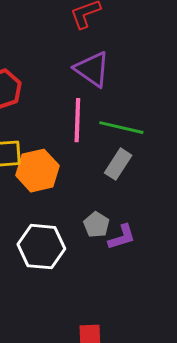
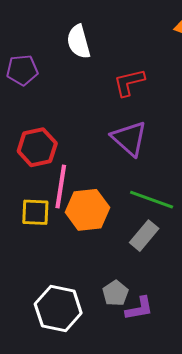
pink line: (77, 120) -> (61, 187), moved
orange hexagon: (37, 171) -> (87, 210), moved

